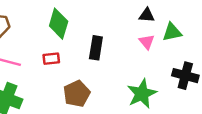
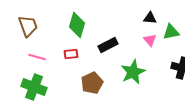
black rectangle: (96, 48) -> (108, 45), turned 54
green star: (142, 94) -> (133, 72), moved

